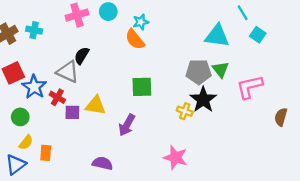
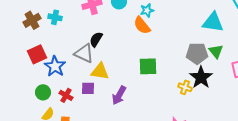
red cross: (57, 97) -> (66, 95), moved
yellow triangle: (96, 105) -> (100, 71), moved
purple arrow: (127, 125) -> (119, 95), moved

